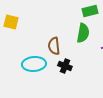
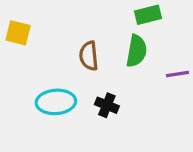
brown semicircle: (54, 46) -> (89, 56), moved

